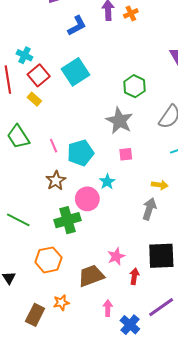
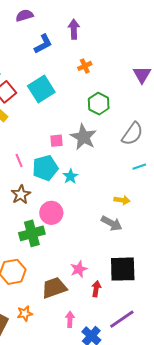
orange cross: (131, 13) -> (85, 66), moved
pink square: (126, 154) -> (57, 141), moved
cyan star: (107, 182) -> (70, 176), moved
gray arrow: (149, 209) -> (112, 223), turned 100

